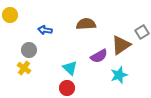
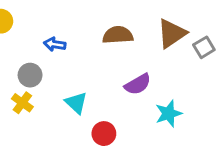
brown triangle: (121, 45) -> (172, 34), moved
cyan triangle: (70, 68) -> (76, 103), moved
red circle: (67, 88) -> (104, 134), moved

